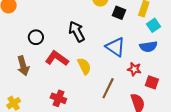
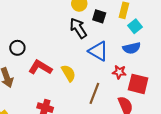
black arrow: (77, 32) -> (78, 28), moved
red square: (152, 82) -> (138, 84), size x1.5

